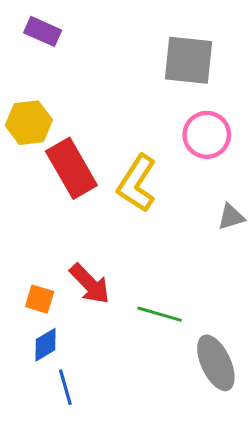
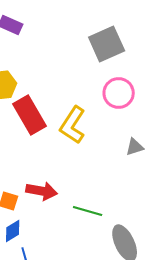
gray square: (189, 60) -> (107, 44), turned -30
red arrow: (90, 284) -> (42, 191), turned -36

